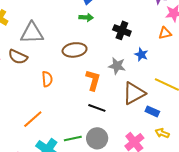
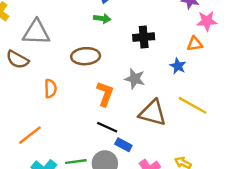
black cross: (122, 30) -> (144, 37), turned -30
blue star: (141, 55) -> (178, 66), moved
brown triangle: (134, 93) -> (153, 113), turned 40
blue rectangle: (152, 111) -> (123, 145), moved

